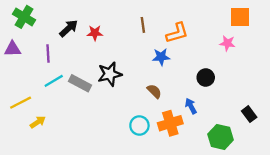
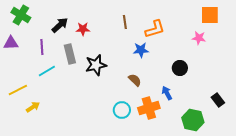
gray rectangle: (80, 83) -> (70, 54), moved, turned 48

